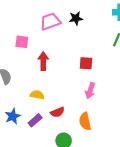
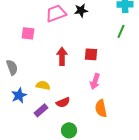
red arrow: (43, 61) -> (62, 56), moved
blue star: (13, 116) -> (19, 95), moved
orange semicircle: (85, 121) -> (101, 108), moved

